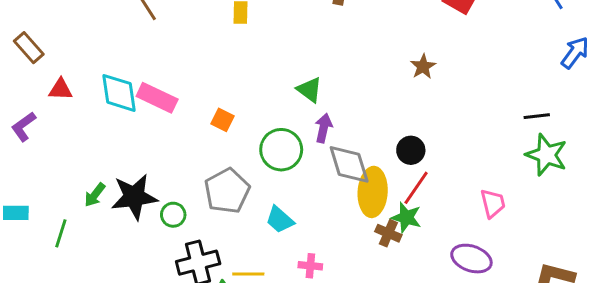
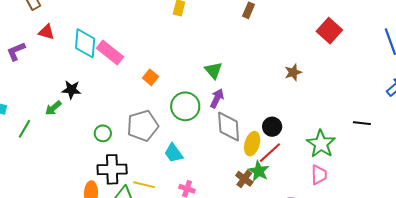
green star: (546, 155) -> (321, 144), moved
yellow ellipse: (373, 192) -> (252, 144), moved, size x0.7
black star: (134, 197) -> (71, 90), moved, size x0.6

